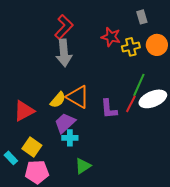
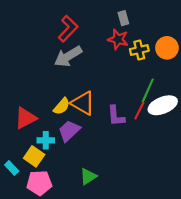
gray rectangle: (142, 17) -> (123, 18), moved
gray arrow: (64, 53) -> (68, 56), turned 64
cyan cross: (70, 138) -> (46, 140), moved

